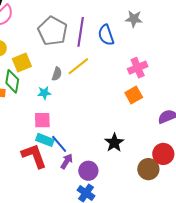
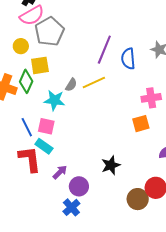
gray pentagon: (53, 31) -> (50, 32), moved
cyan star: (44, 93) -> (55, 100), size x1.5
blue line: (59, 144) -> (27, 127), moved

